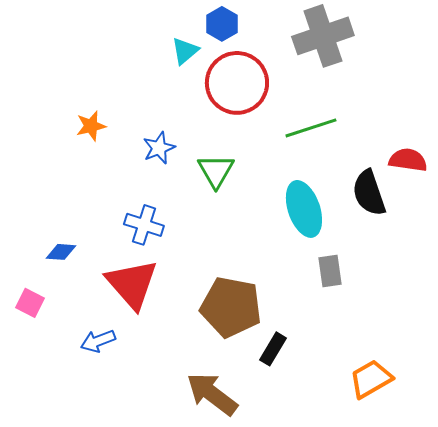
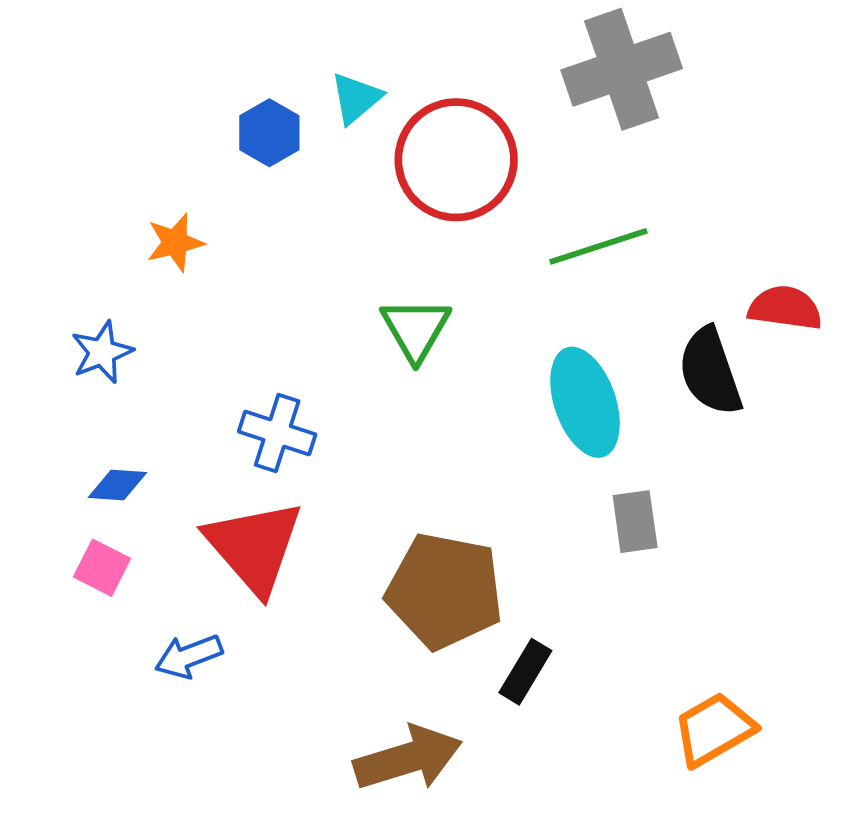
blue hexagon: (222, 24) -> (269, 133), moved
blue star: (159, 148) -> (102, 352), moved
pink square: (30, 303) -> (102, 568), moved
brown arrow: (212, 394) -> (408, 758), turned 126

